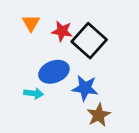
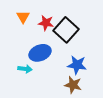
blue star: (85, 88) -> (77, 65), moved
brown star: (99, 115) -> (73, 85), turned -30

